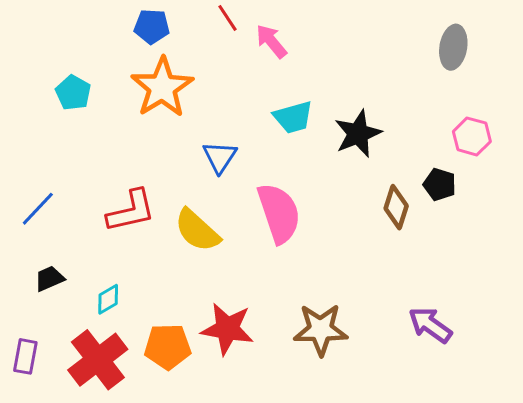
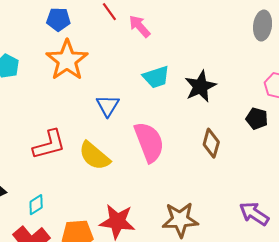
brown diamond: (396, 207) -> (211, 143), moved

